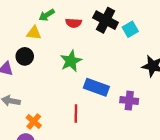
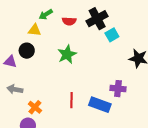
black cross: (106, 20) -> (97, 19), turned 35
cyan square: (130, 29) -> (112, 35), moved
blue rectangle: (96, 87) -> (100, 105), moved

